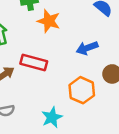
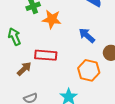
blue arrow: (87, 48) -> (87, 35), turned 72

